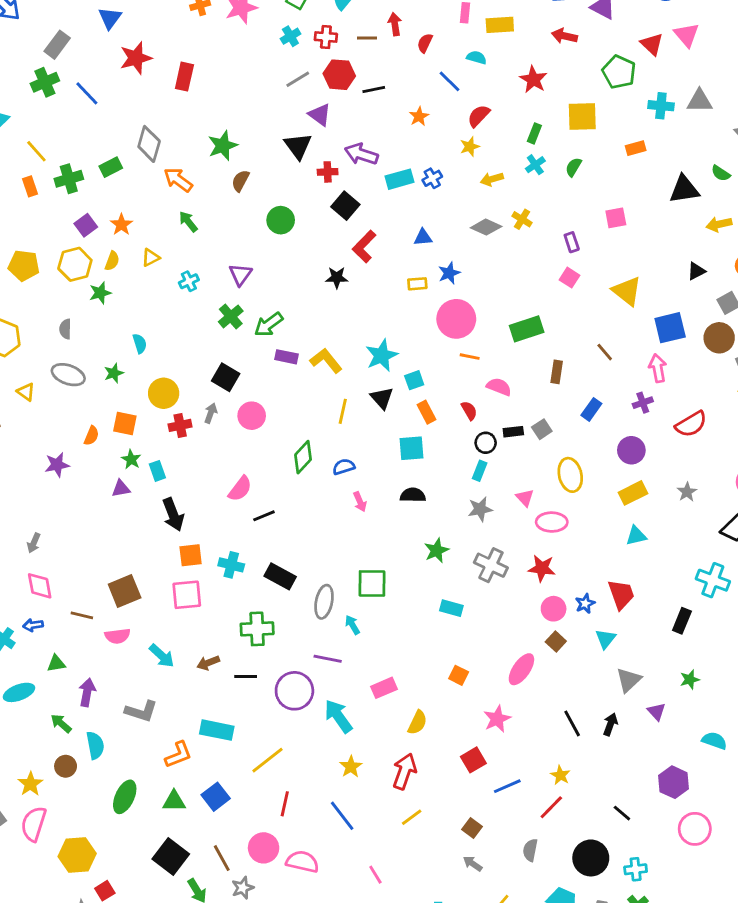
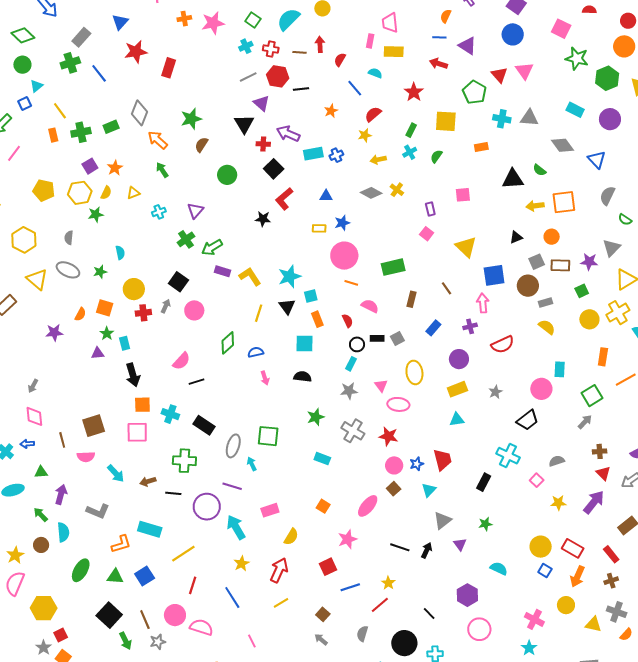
yellow triangle: (26, 392) -> (37, 279), size x1.6
brown line: (82, 615) -> (62, 440), turned 56
black line: (572, 723) -> (400, 547), turned -48

